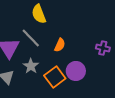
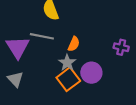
gray line: (31, 38) -> (42, 36), turned -35
gray star: (31, 66) -> (67, 63), moved

